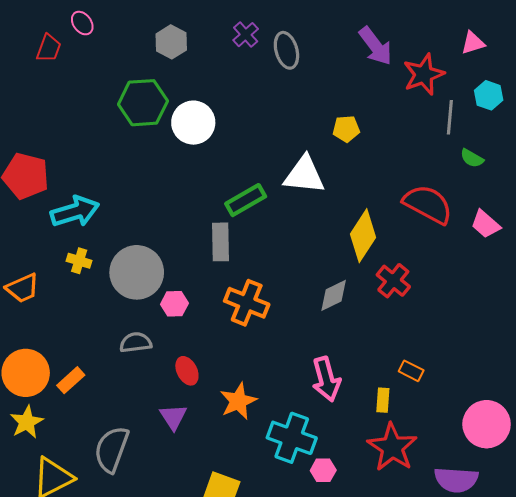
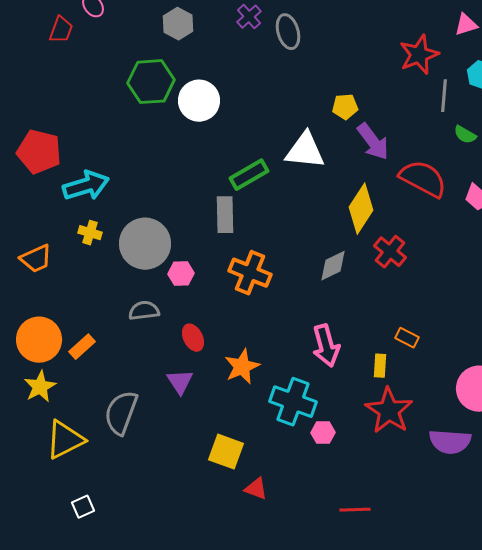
purple arrow: (376, 46) -> (373, 142), moved

